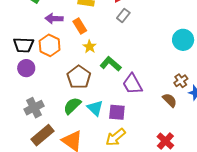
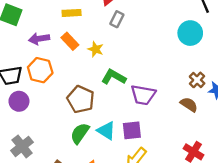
yellow star: (90, 47) -> (96, 49), moved
purple trapezoid: (133, 84) -> (143, 95), turned -40
gray cross: (34, 108) -> (22, 146), moved

